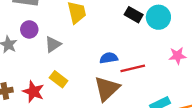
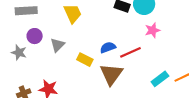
pink star: (177, 56) -> (152, 30), moved
yellow rectangle: (59, 79) -> (85, 60), moved

